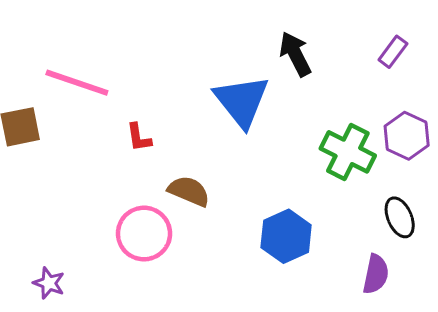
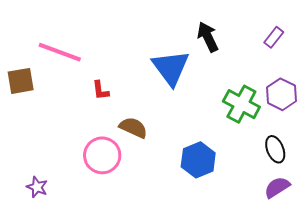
purple semicircle: (376, 274) -> (277, 187), moved, turned -136

